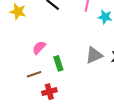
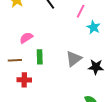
gray triangle: (94, 55) -> (74, 59), turned -30

